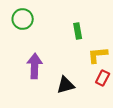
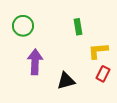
green circle: (23, 19) -> (23, 26), moved

